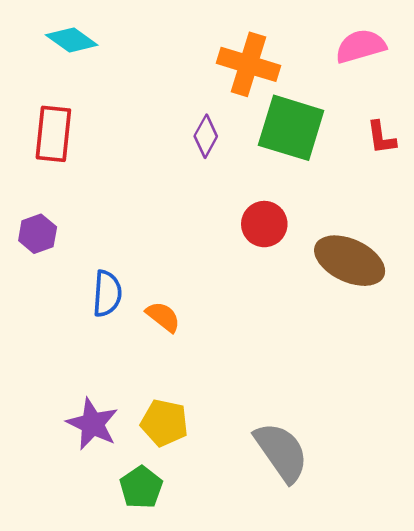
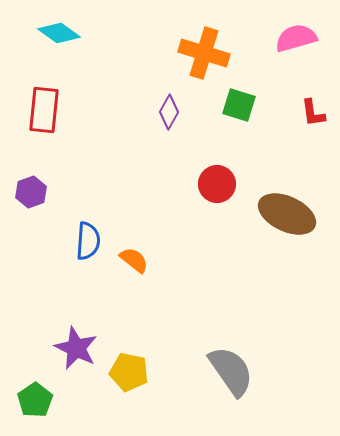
green square: (291, 128) -> (239, 105), size x0.6
yellow pentagon: (164, 423) -> (129, 372), moved
green pentagon: (141, 487) -> (35, 400), moved

